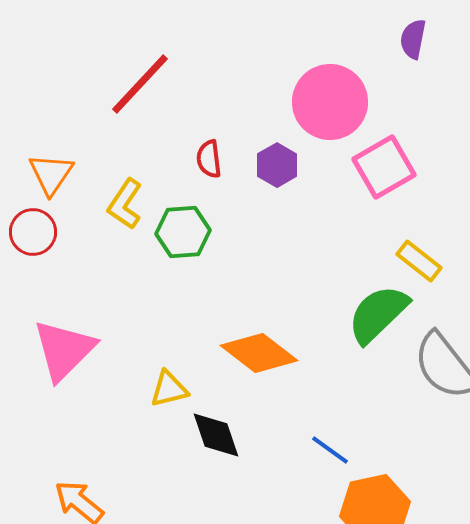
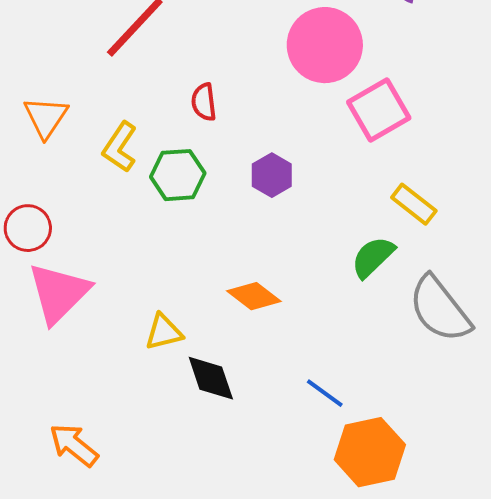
purple hexagon: (277, 165) -> (272, 175), moved
red circle: (33, 232) -> (28, 228), moved
green semicircle: (378, 314) -> (373, 257), size x0.7
orange diamond: (259, 353) -> (254, 296), size x0.7

